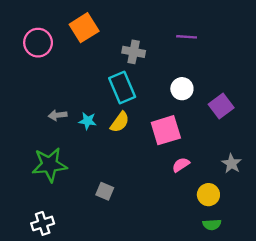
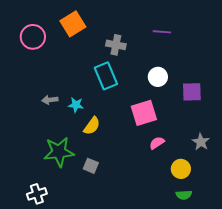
purple square: (221, 106) -> (192, 92), turned 35
yellow semicircle: (120, 122) -> (92, 126), moved
green star: (50, 165) -> (59, 152), moved

